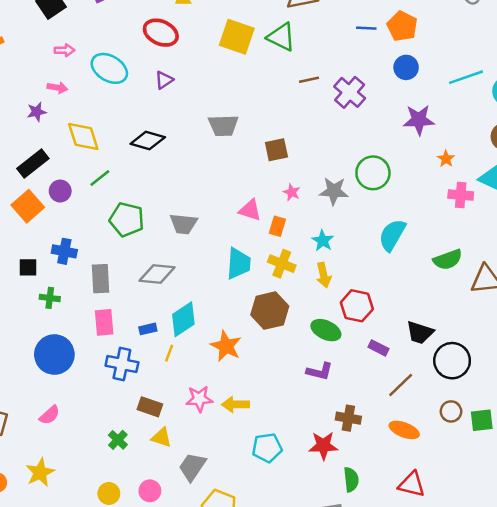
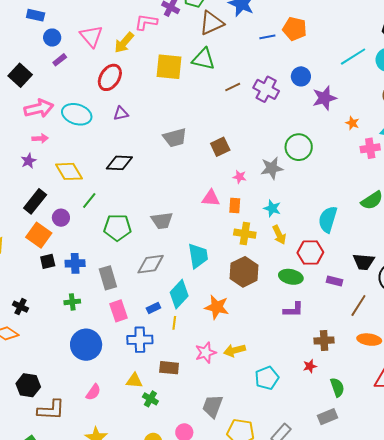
red ellipse: (161, 33) -> (110, 77), turned -68
pink arrow: (64, 50) -> (39, 108), size x1.8
blue circle: (406, 67) -> (301, 76), moved
purple triangle: (164, 80) -> (121, 113), turned 35
cyan semicircle: (392, 235) -> (328, 219), moved
cyan trapezoid: (238, 264) -> (198, 256), moved
black square: (28, 267) -> (48, 261), moved
yellow triangle: (161, 437) -> (134, 381), moved
red star: (323, 446) -> (310, 366), size x0.6

